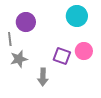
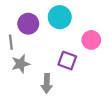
cyan circle: (77, 16) -> (60, 17), moved
pink circle: (84, 51) -> (91, 40), moved

